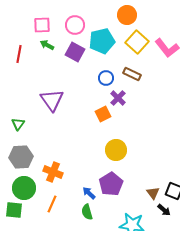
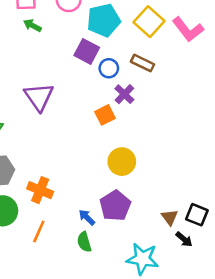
purple square: (75, 52) -> (87, 51), moved

